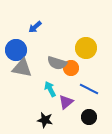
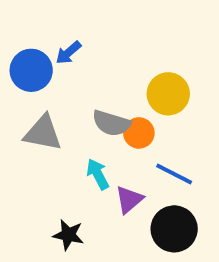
blue circle: (16, 50) -> (31, 70), moved
black circle: (89, 117) -> (174, 229), size x1.5
black star: (45, 120) -> (68, 235), moved

